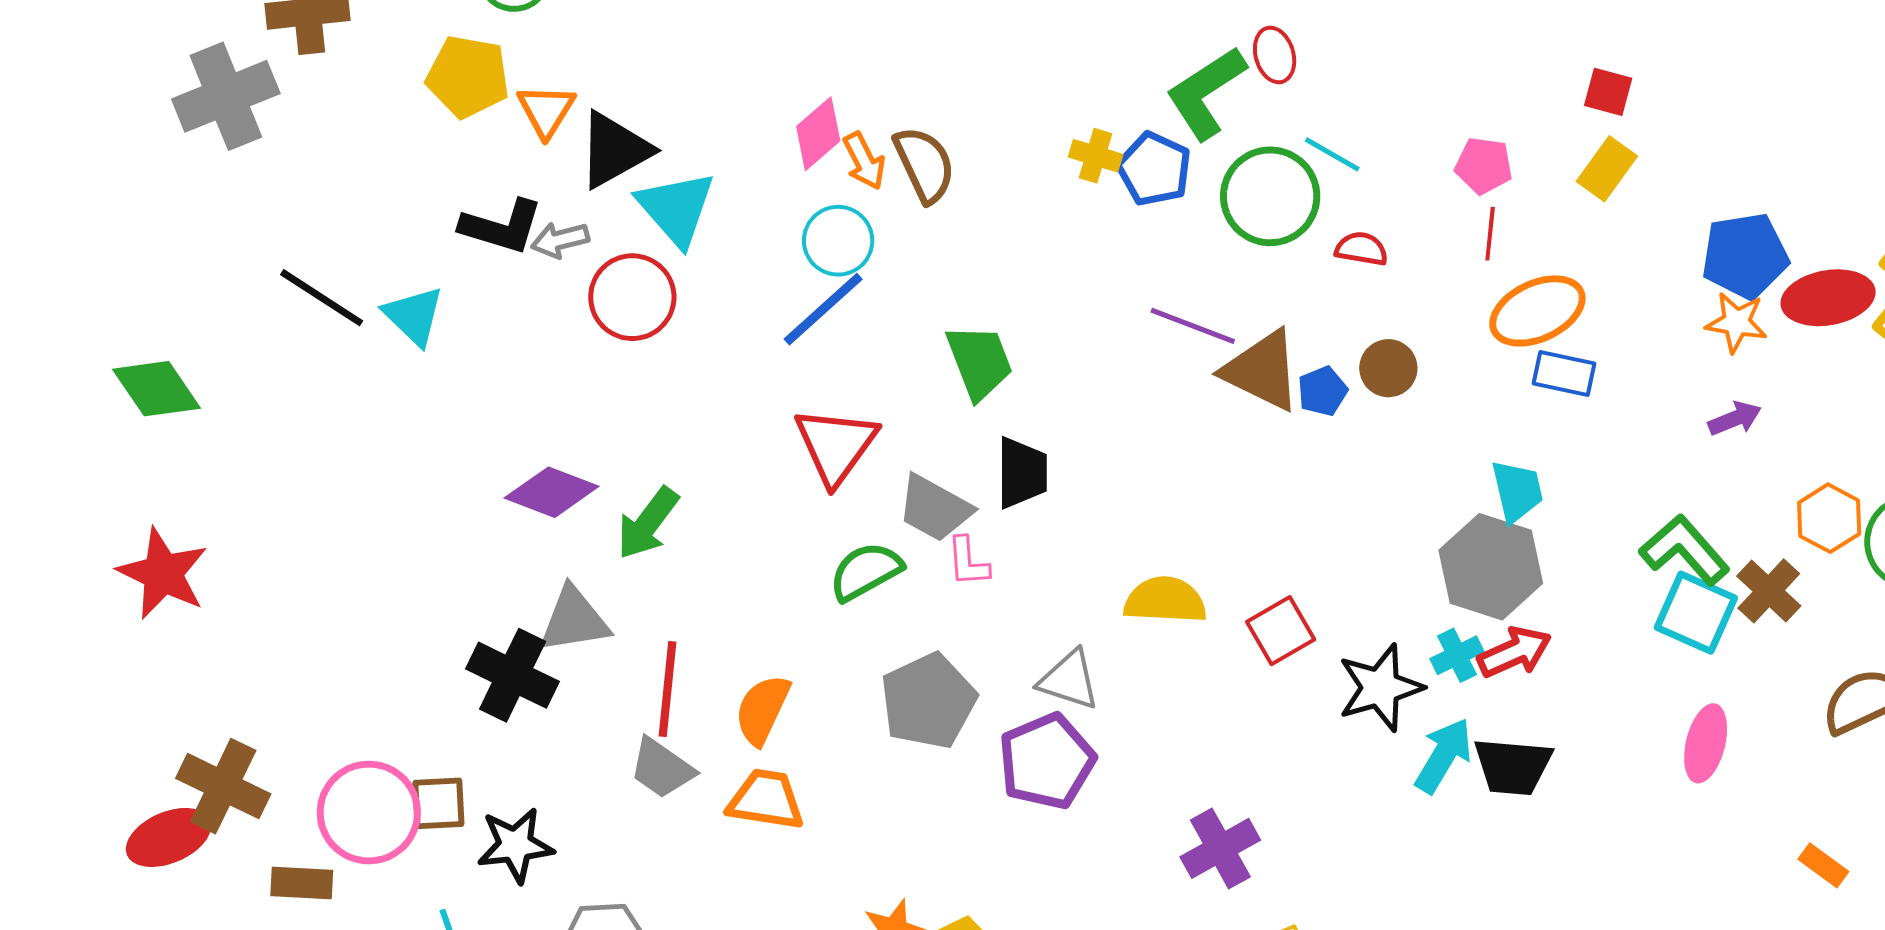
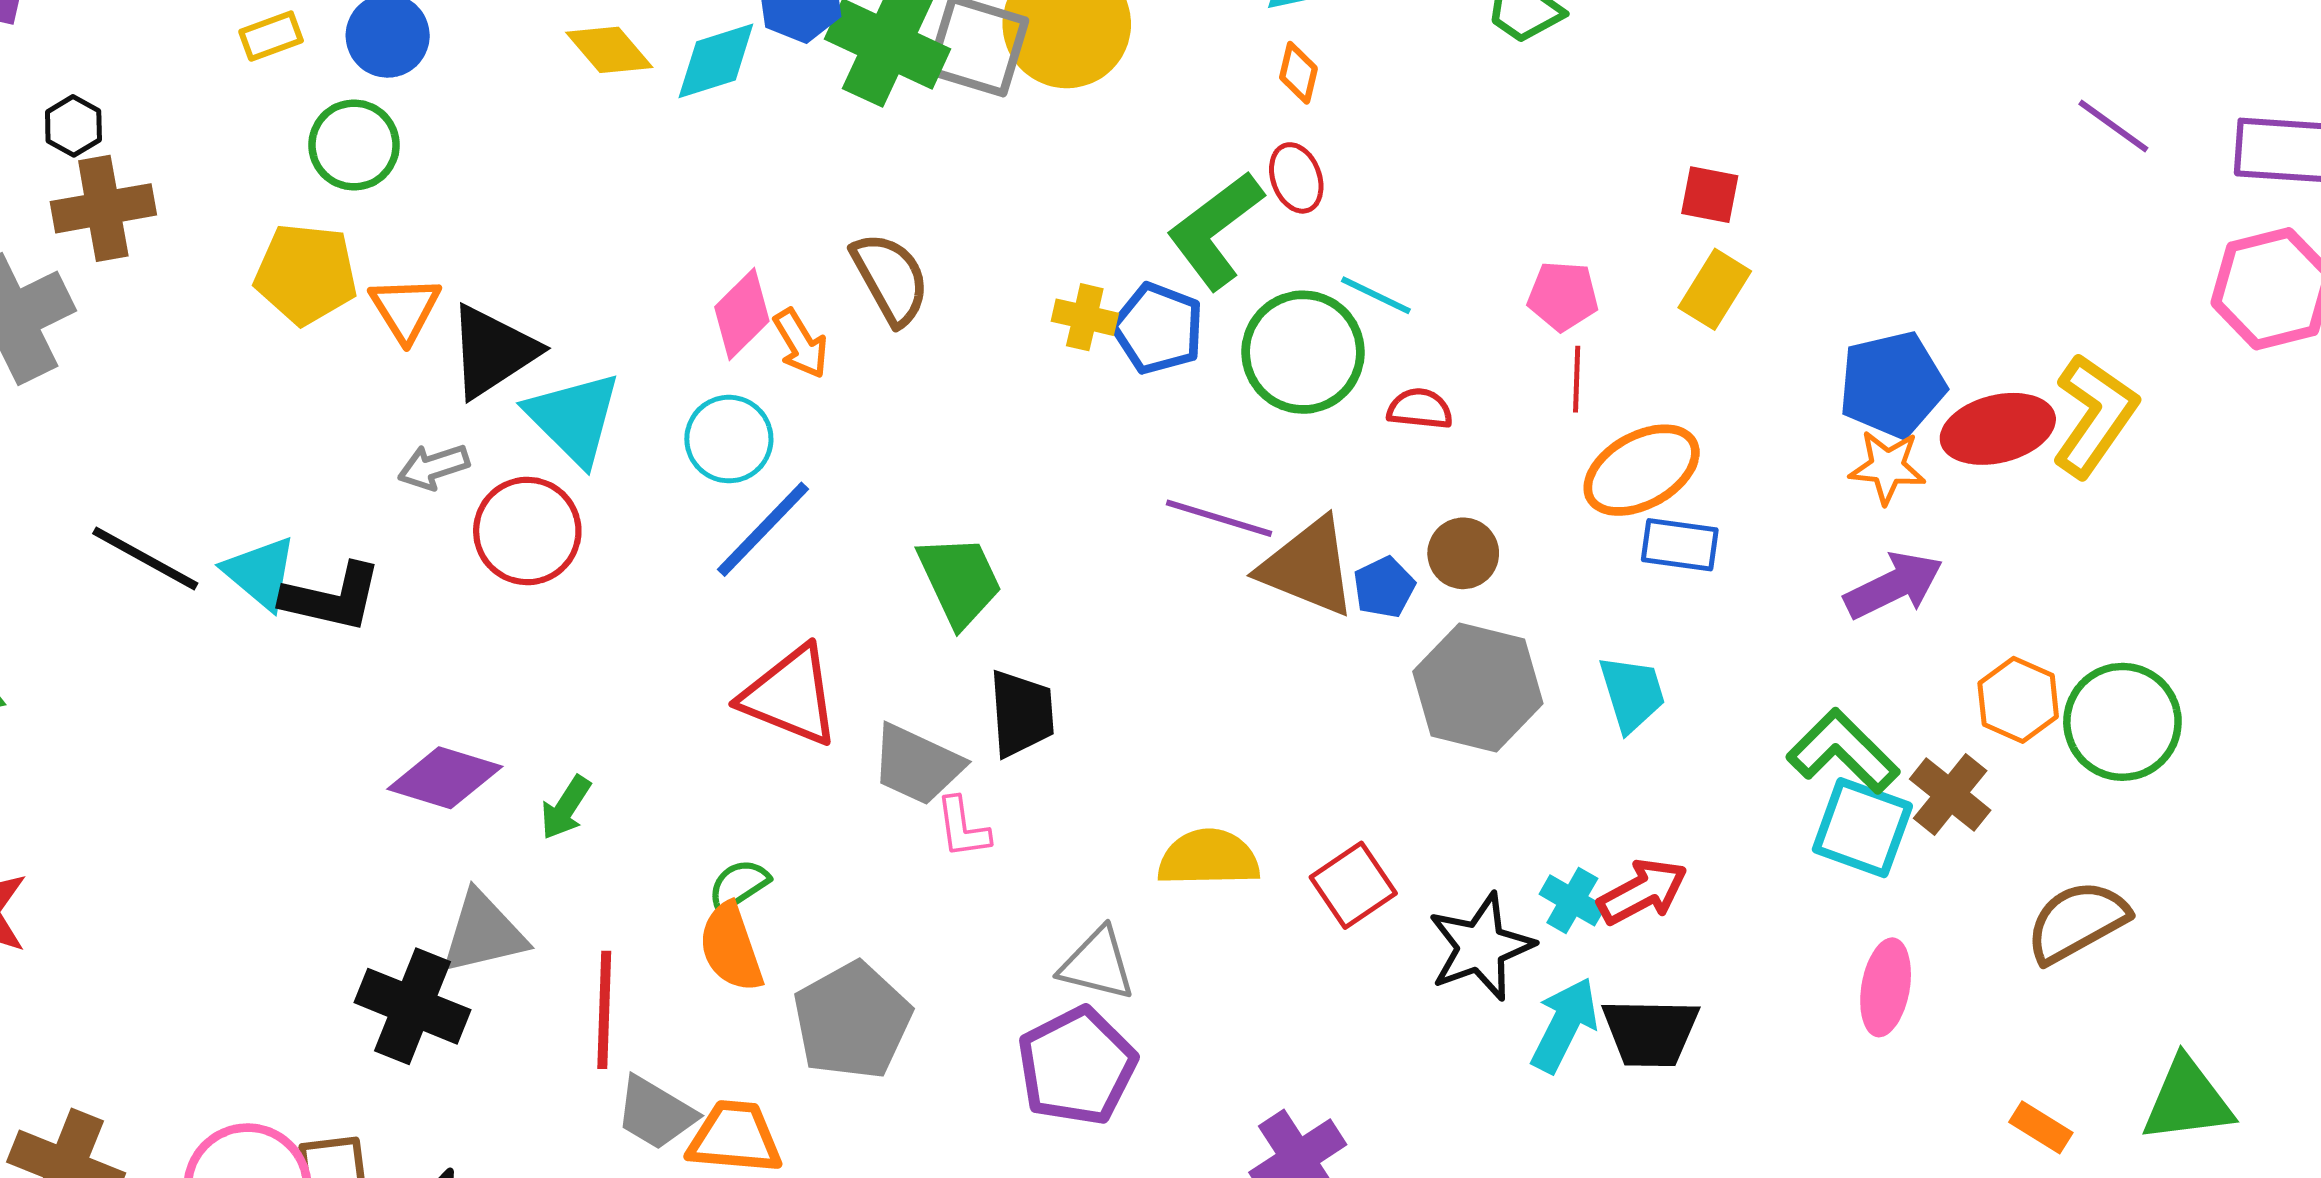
brown semicircle: (925, 164) -> (890, 279), moved
black L-shape: (502, 227) -> (332, 598), moved
cyan circle: (838, 241) -> (729, 439), moved
purple arrow: (1735, 419) -> (1894, 585), size x1.5
red triangle: (836, 445) -> (790, 696), turned -40
green arrow: (648, 523) -> (566, 808), size x0.7
gray hexagon: (1491, 567) -> (1478, 687), moved
green semicircle: (866, 571) -> (739, 885), moved, size x0.7
cyan cross: (1457, 655) -> (1572, 900), turned -30
gray pentagon: (928, 701) -> (852, 1021), moved
orange semicircle: (762, 710) -> (731, 947), moved, turned -40
gray trapezoid: (662, 768) -> (656, 1113), moved

